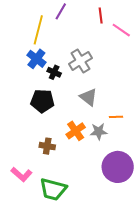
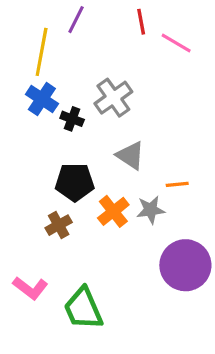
black pentagon: (42, 101) -> (75, 182), moved
brown cross: (47, 146) -> (59, 225), moved, turned -35
green trapezoid: (53, 189) -> (83, 309), turned 56

